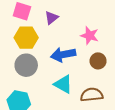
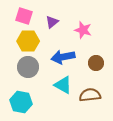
pink star: (90, 36) -> (83, 30), moved

